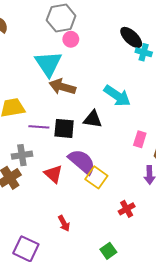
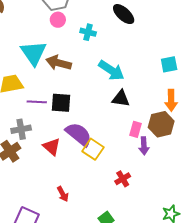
pink circle: (71, 39) -> (58, 20), moved
cyan cross: (144, 52) -> (88, 32), moved
cyan triangle: (48, 64) -> (34, 53), moved
black triangle: (93, 119) -> (121, 99), moved
pink rectangle: (140, 139) -> (136, 129), moved

